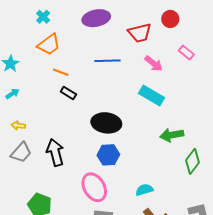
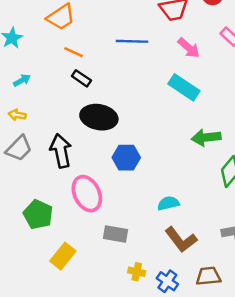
cyan arrow: (12, 94) -> (22, 80), moved
black ellipse: (106, 123) -> (99, 117), moved
pink ellipse: (94, 187) -> (87, 194), moved

